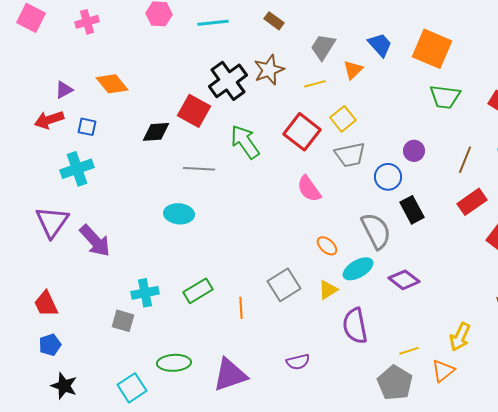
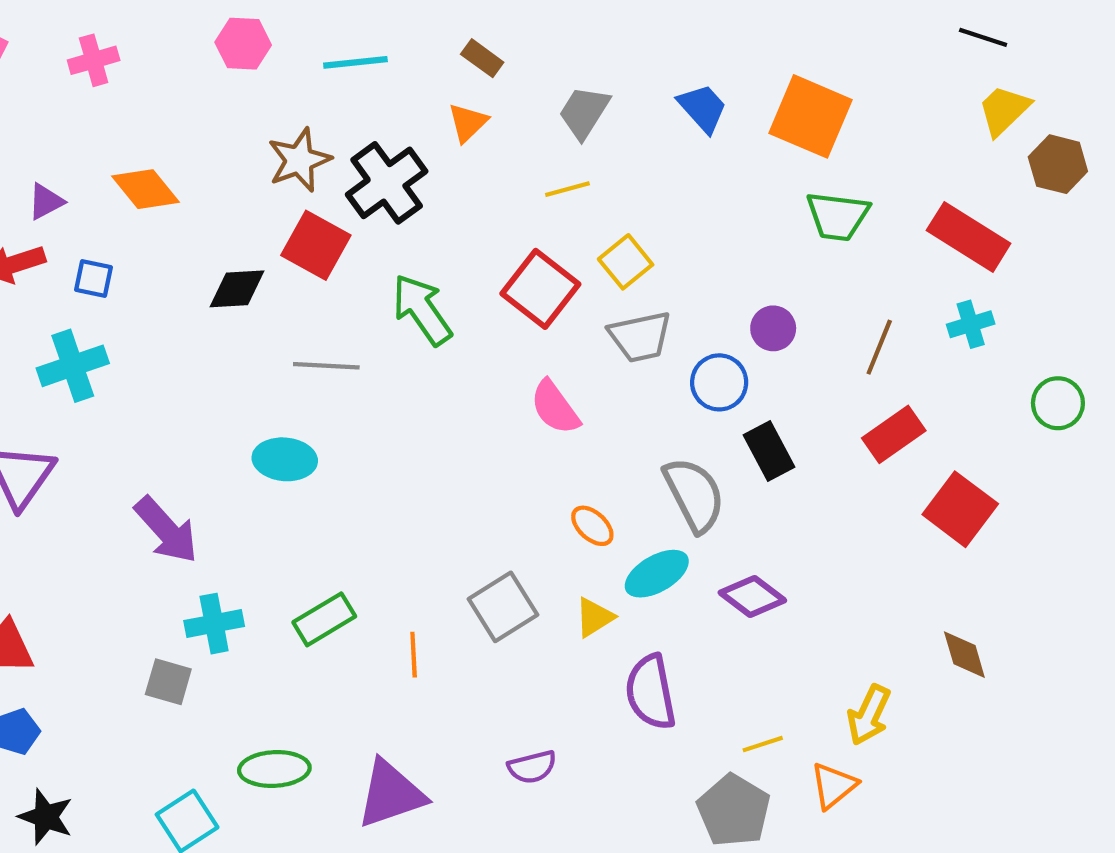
brown star: (269, 70) -> (299, 160), moved
orange triangle: (353, 70) -> (468, 123), moved
purple arrow: (95, 241) -> (166, 530), moved

